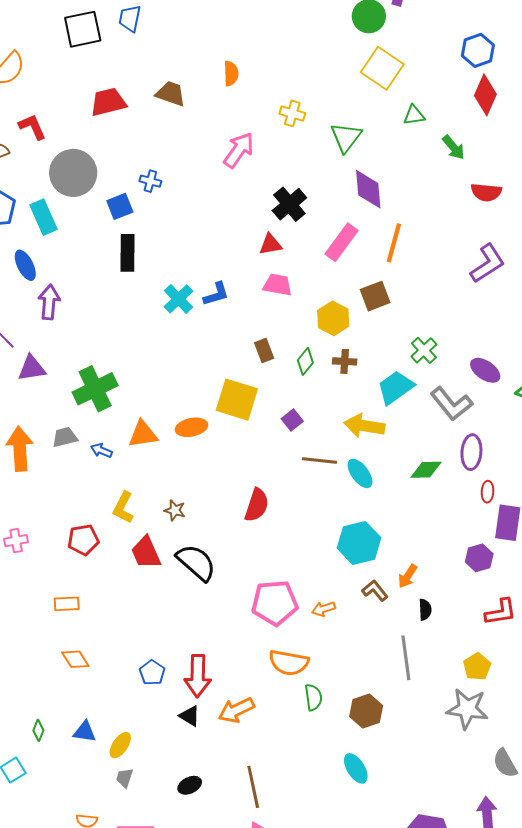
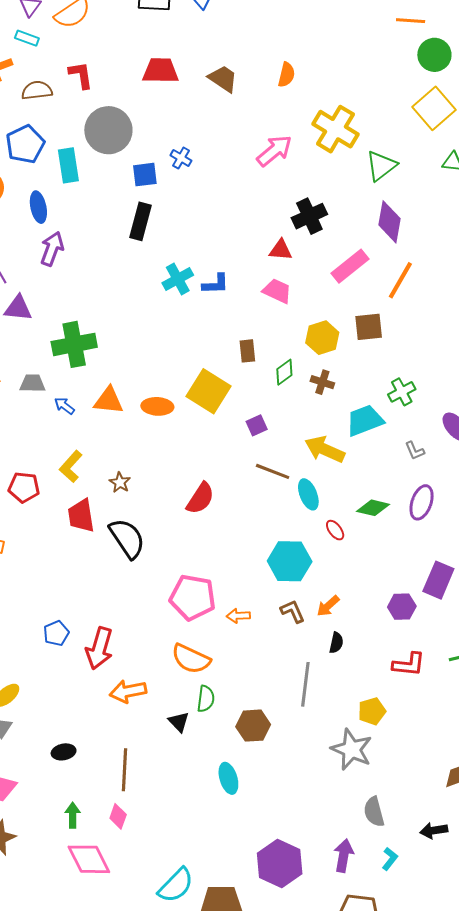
yellow cross: (292, 113) -> (335, 129), size x1.8
gray L-shape: (451, 404) -> (415, 451), size x0.5
red ellipse: (488, 492) -> (335, 530), moved, turned -55
black triangle: (190, 716) -> (179, 722), moved

